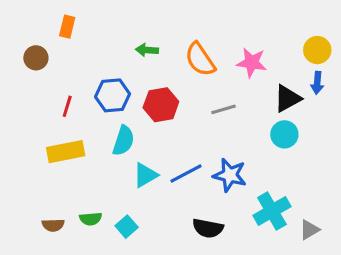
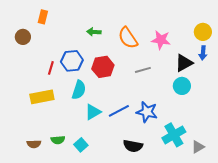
red line: (67, 106) -> (51, 68), moved

